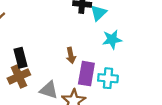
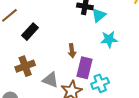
black rectangle: (20, 58) -> (30, 32), moved, turned 54
cyan cross: (108, 78) -> (100, 83), moved, turned -30

